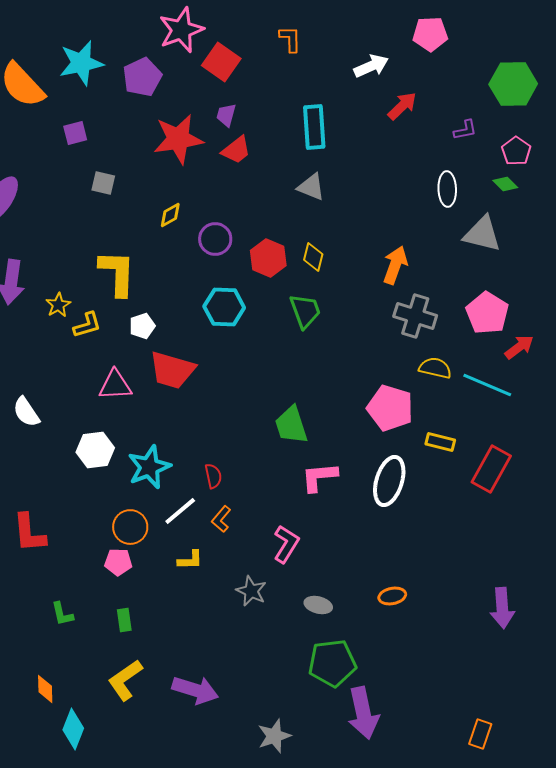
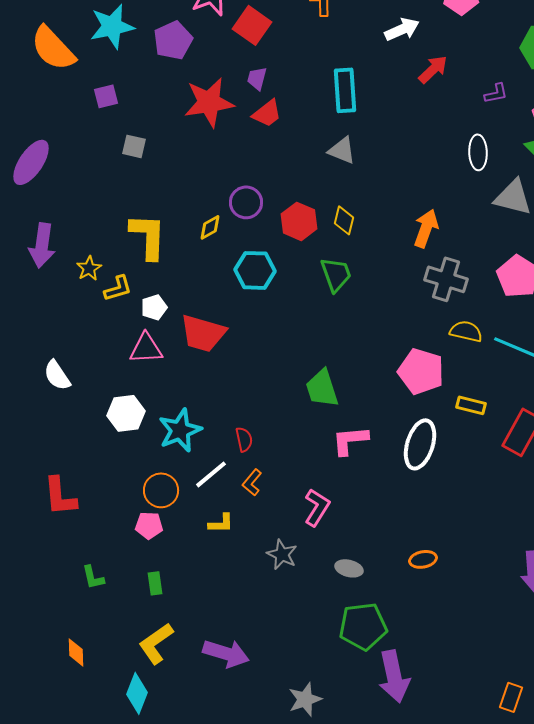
yellow diamond: (170, 215) -> (210, 227), moved
white pentagon: (142, 326) -> (154, 307), moved
cyan diamond: (73, 729) -> (137, 693), moved

